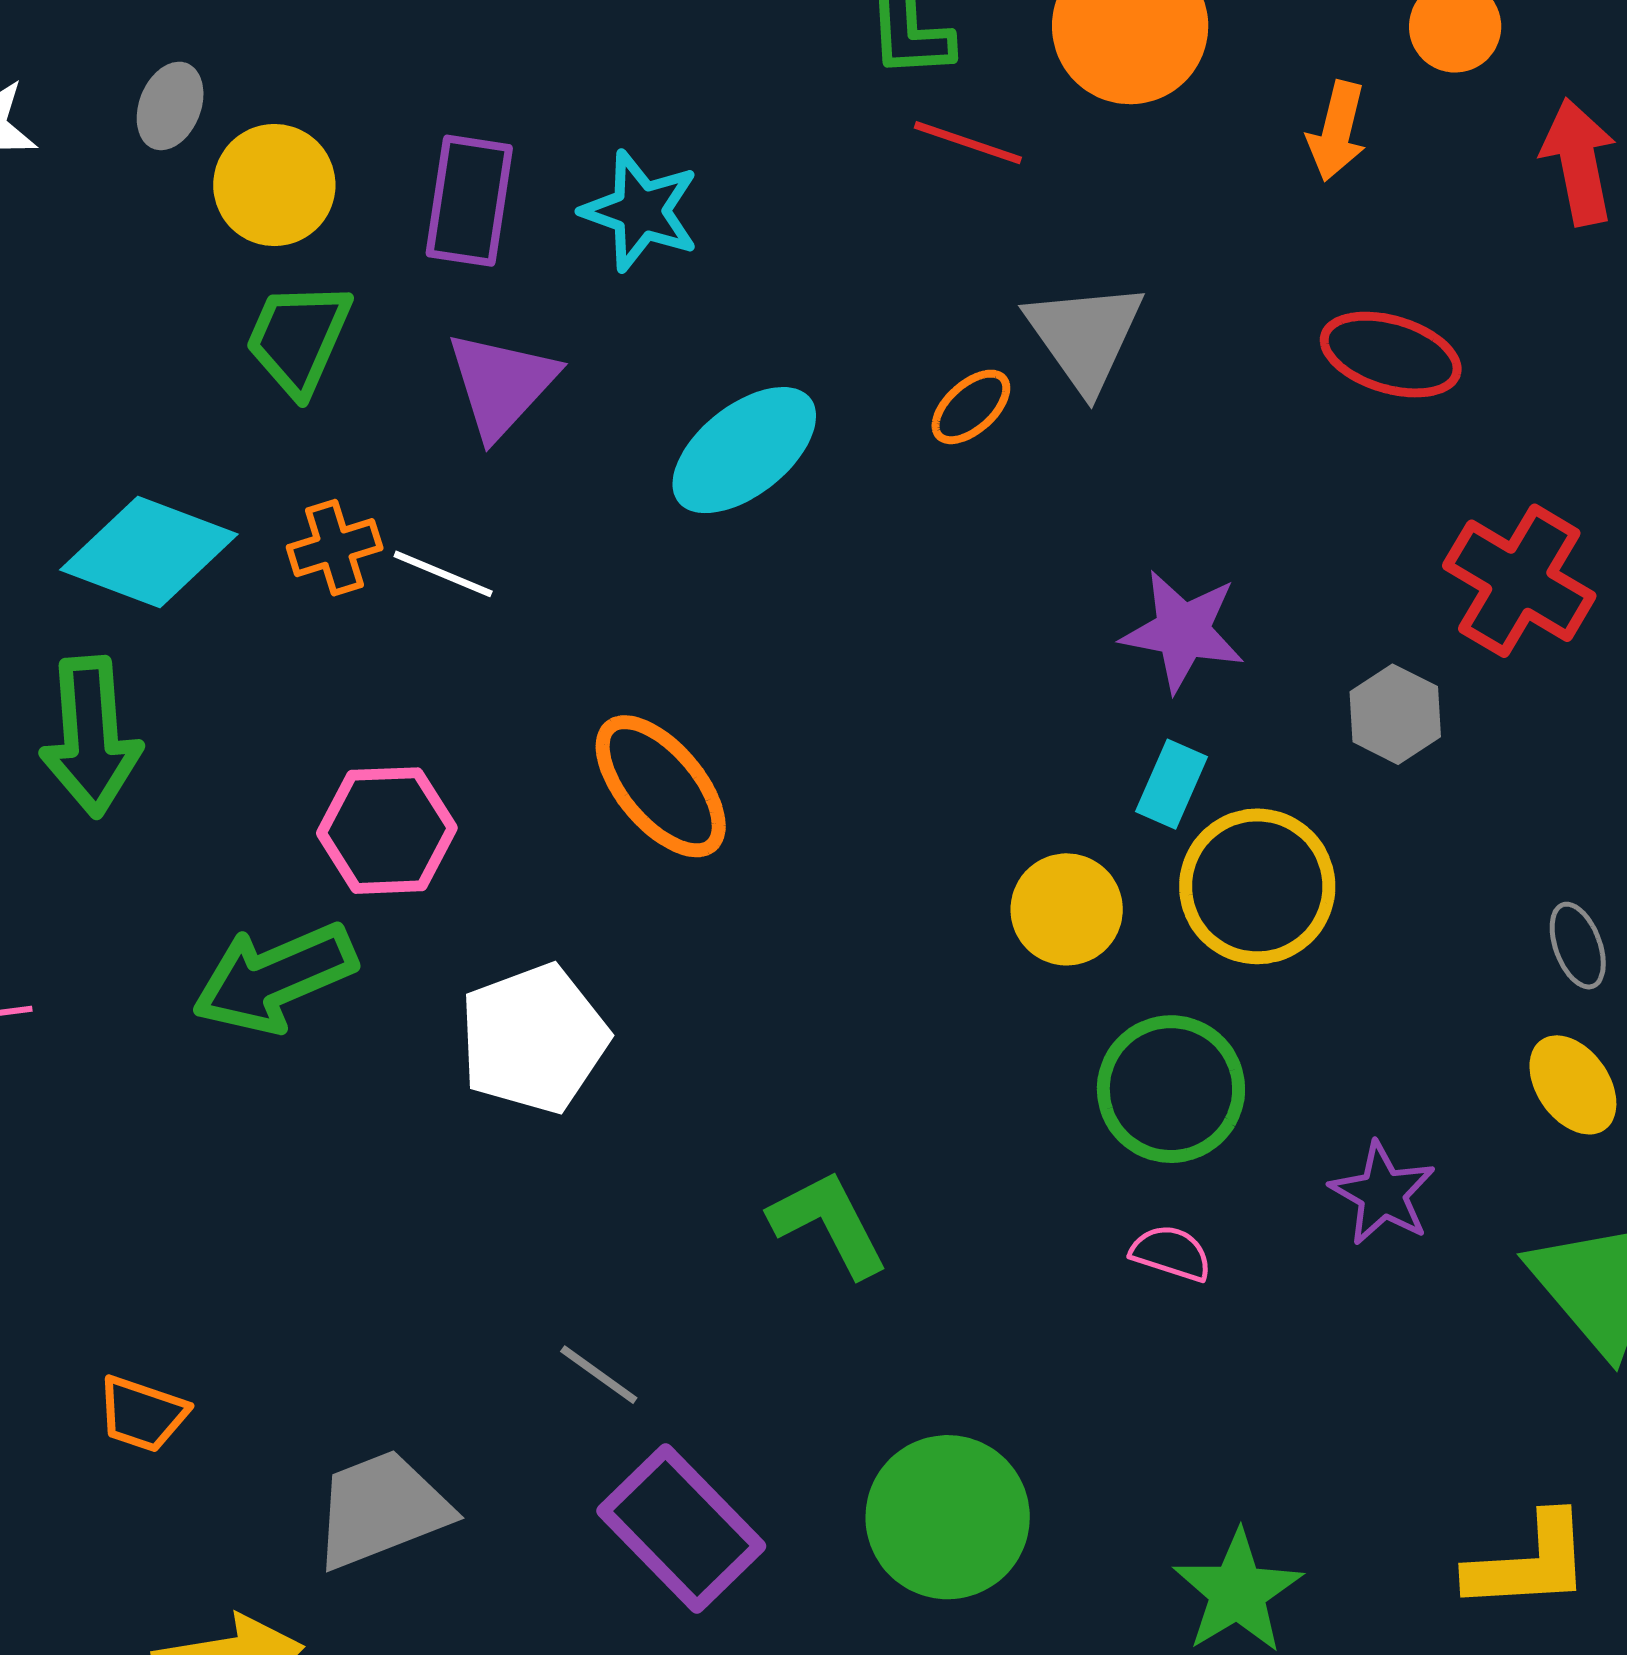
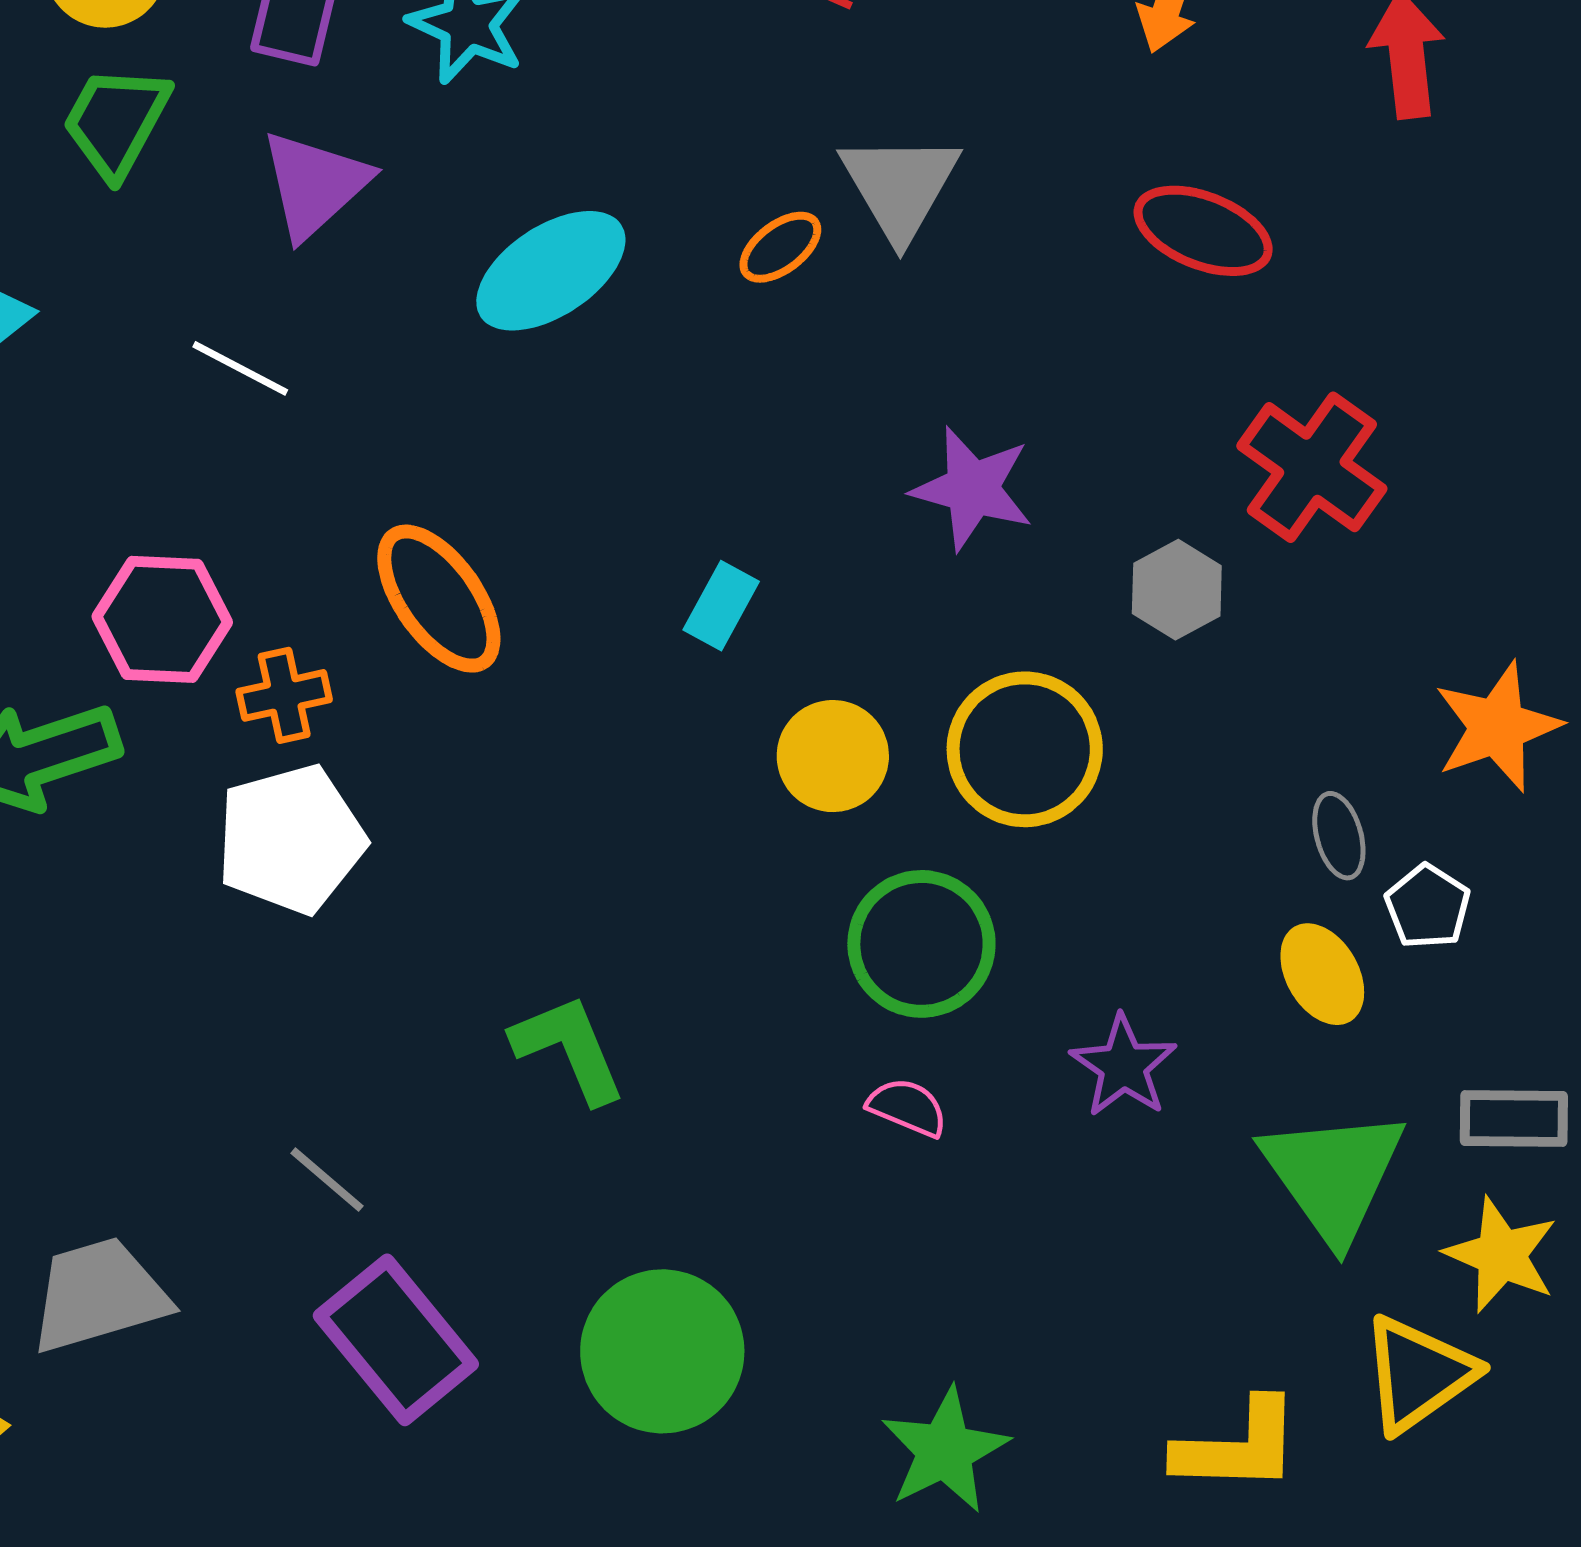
orange cross: (335, 548) -> (284, 695), moved
cyan rectangle: (1172, 784) -> (721, 606), moved

